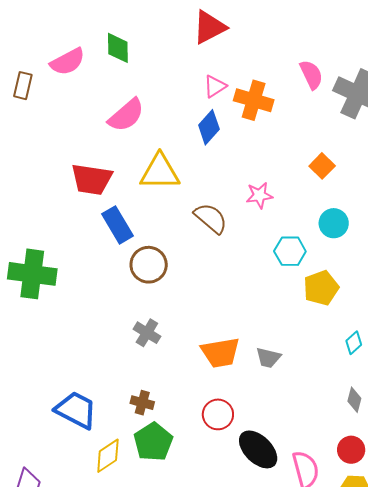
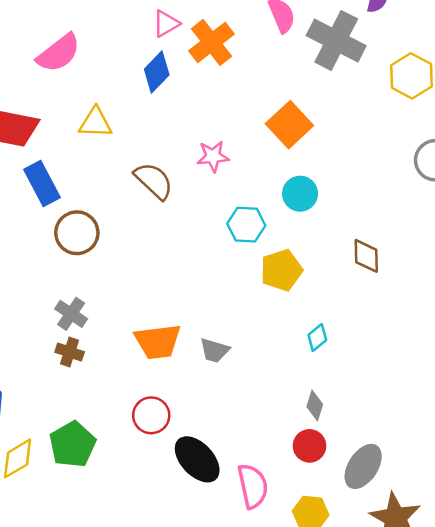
orange cross: (254, 100) -> (211, 42), turned 33
orange square: (322, 166) -> (289, 125), size x1.5
yellow triangle: (160, 172) -> (96, 123), size x0.7
brown cross: (142, 403) -> (70, 352), moved
red circle: (351, 450) -> (310, 446), moved

